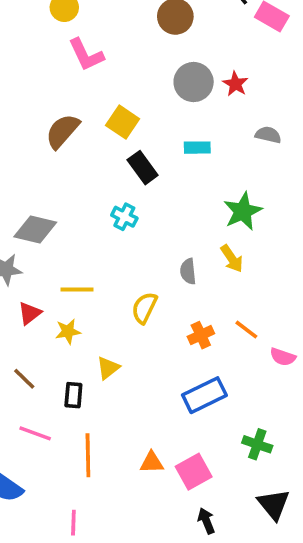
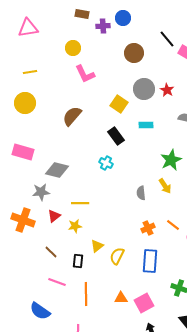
yellow square: (123, 122) -> (119, 104), moved
yellow semicircle: (144, 308) -> (117, 256), moved
blue rectangle: (204, 395) -> (150, 261), turned -60

